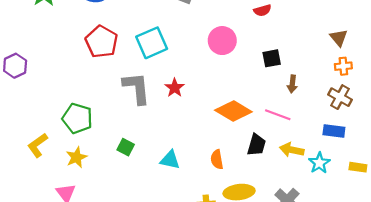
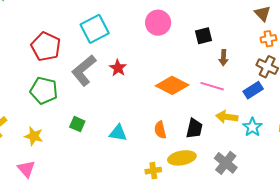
red pentagon: (101, 42) -> (46, 47), moved
gray L-shape: (137, 88) -> (84, 70), turned -120
green pentagon: (77, 118) -> (44, 91), moved
blue rectangle: (334, 131) -> (253, 90), moved, turned -36
black trapezoid: (257, 145) -> (194, 128), moved
yellow star: (76, 157) -> (34, 136), turned -30

